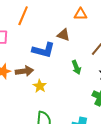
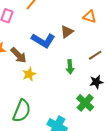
brown triangle: (63, 35) -> (67, 32), turned 48
brown arrow: (24, 71) -> (19, 55), turned 36

